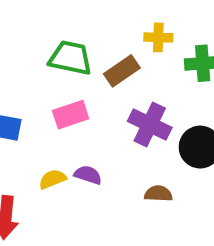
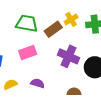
yellow cross: (158, 37) -> (71, 19), moved, turned -32
yellow semicircle: (52, 179) -> (10, 84), moved

